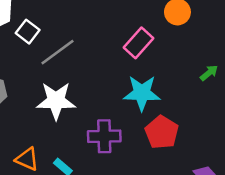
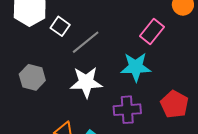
cyan star: (142, 93) -> (136, 67), moved

